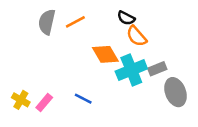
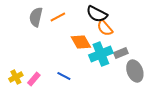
black semicircle: (126, 18) -> (97, 14), size x1.5
yellow cross: (21, 100) -> (16, 77), turned 32

